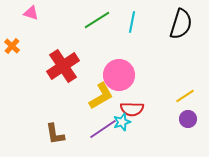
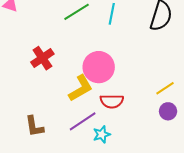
red cross: (63, 66) -> (42, 58), size x0.7
cyan star: (122, 122) -> (102, 134), moved

